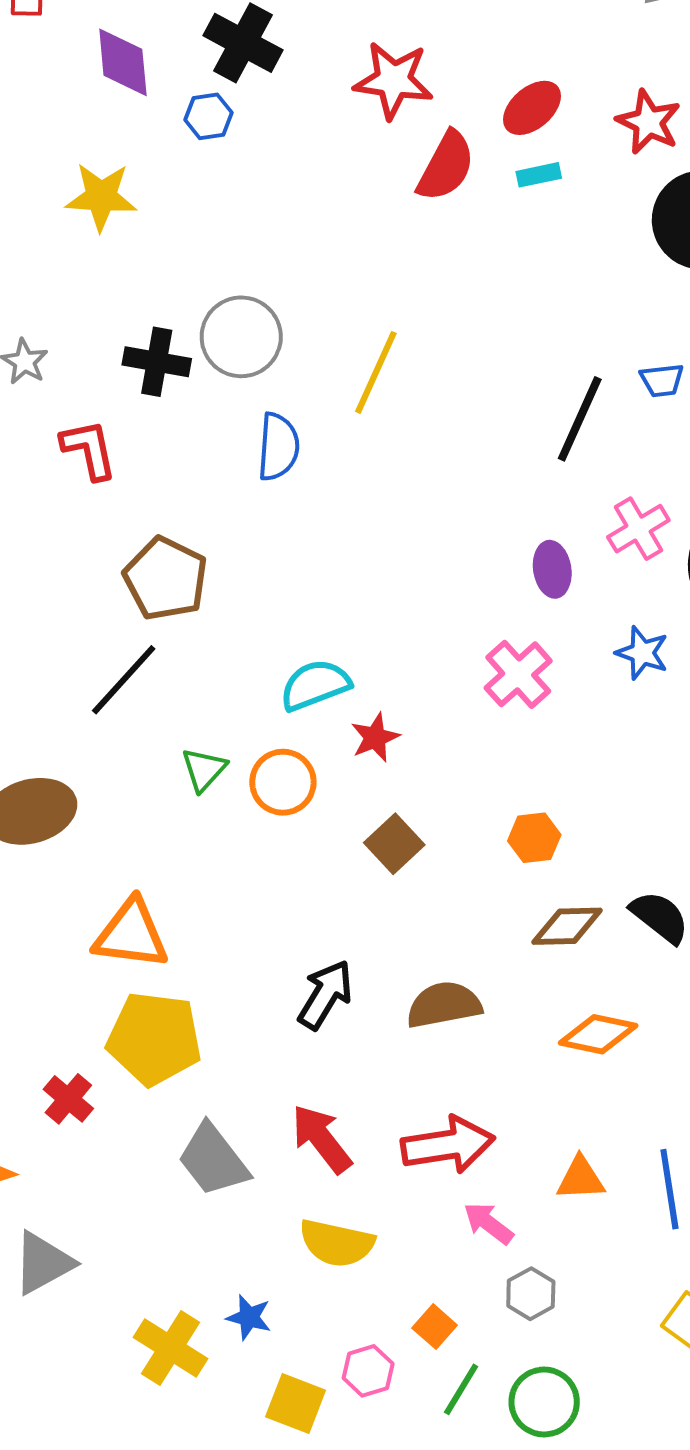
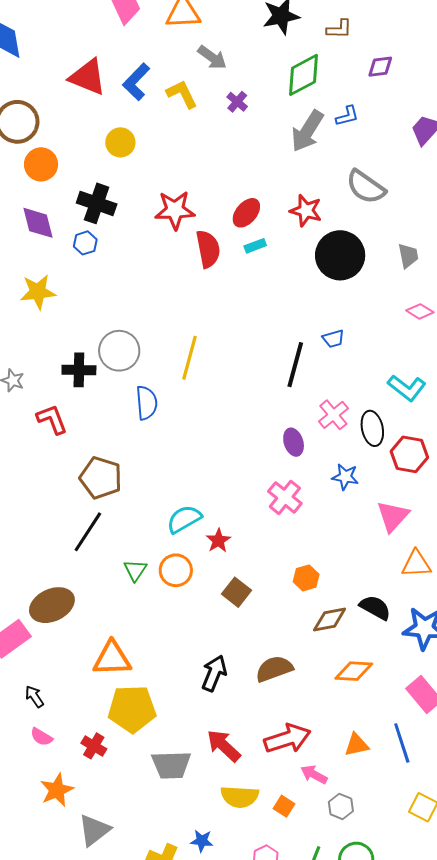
red semicircle: (446, 166) -> (208, 249), turned -30
gray trapezoid: (213, 1160) -> (171, 765), turned -45
orange square: (435, 1327) -> (284, 806), moved

